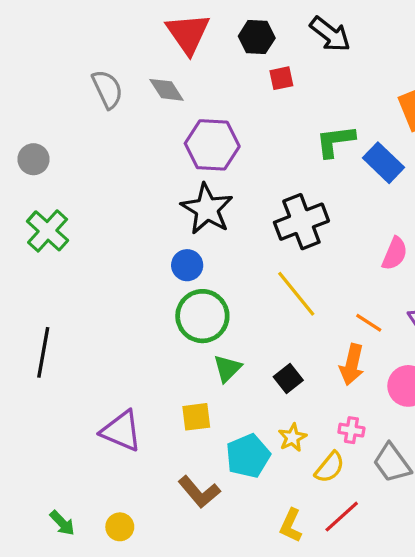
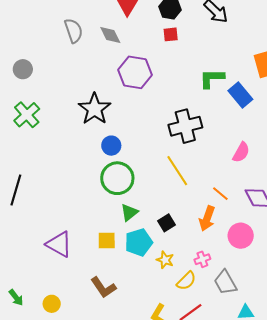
red square: (281, 78) -> (171, 34), moved
black star: (207, 209) -> (95, 109), moved
pink cross: (351, 430) -> (202, 259), turned -35
yellow star: (292, 438) -> (165, 260), turned -30
cyan pentagon: (248, 456) -> (139, 242), moved

